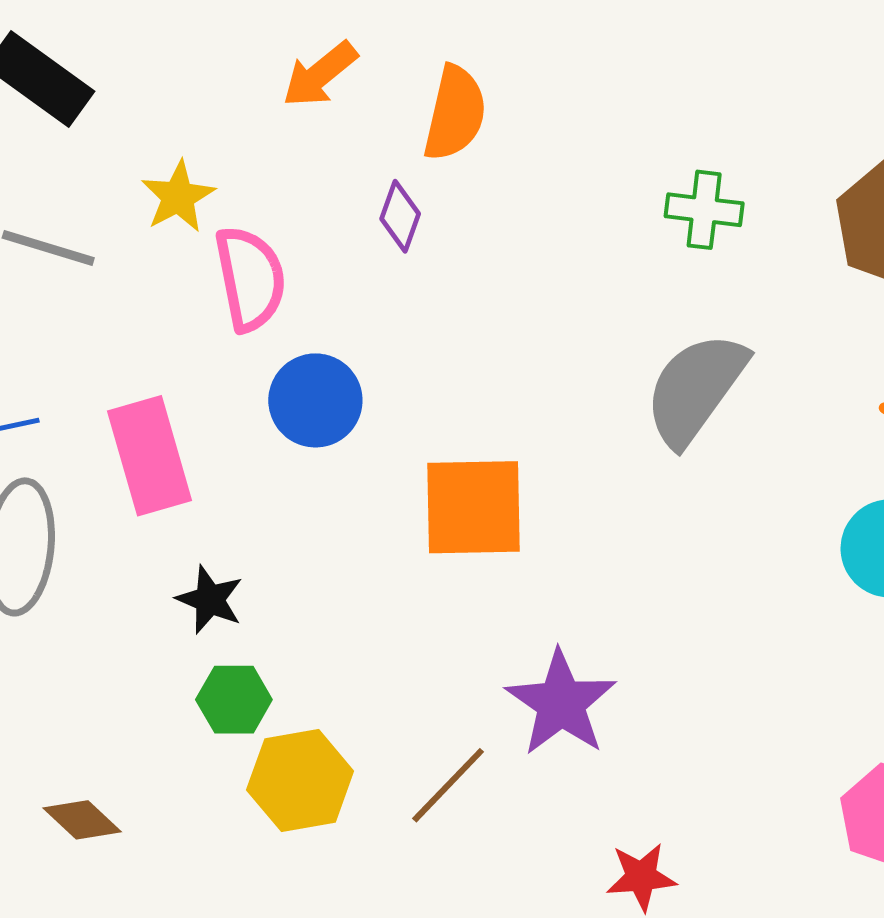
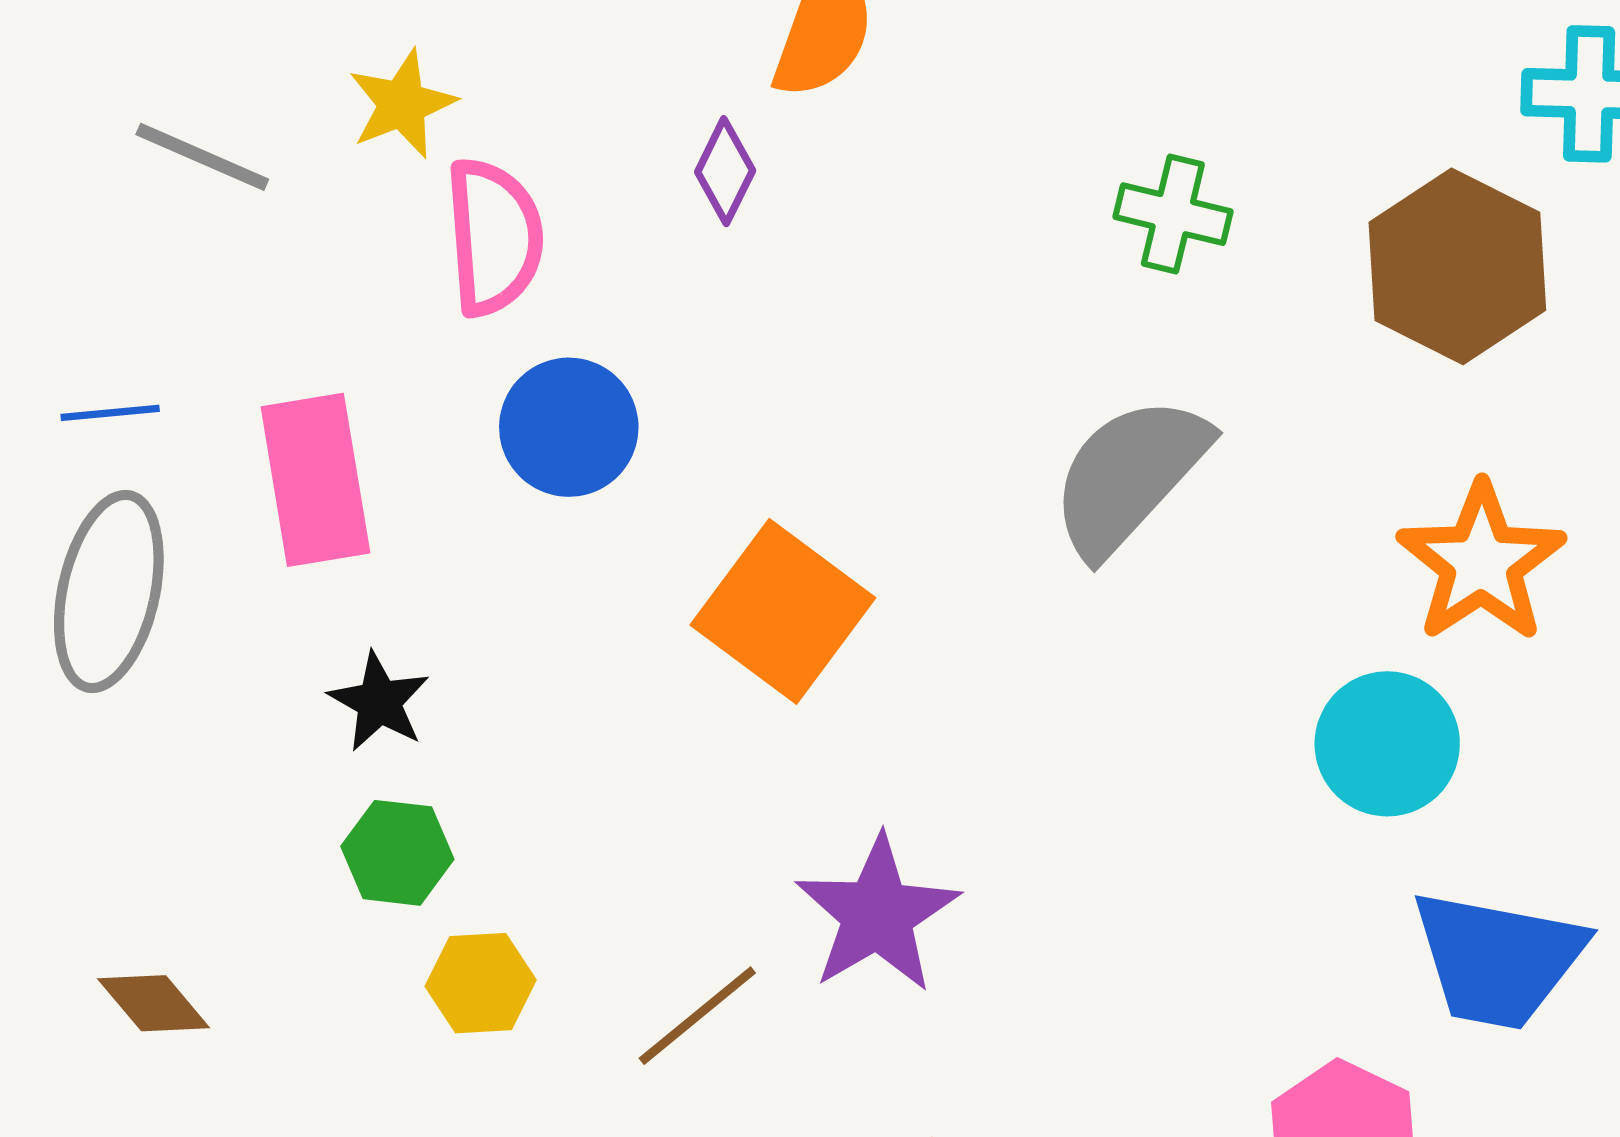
orange square: (474, 507) -> (783, 611), turned 31
yellow hexagon: (300, 780) -> (481, 983), size x0.7

